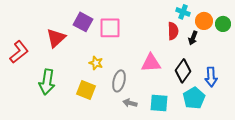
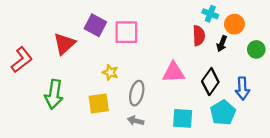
green circle: (223, 24) -> (256, 49), moved
yellow square: (86, 90) -> (99, 103), turned -30
gray arrow: (130, 103) -> (136, 121), moved

